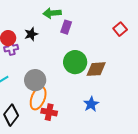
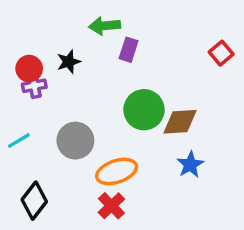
orange ellipse: (38, 98) -> (117, 171), moved, turned 50
blue star: (91, 104) -> (190, 165), moved
red cross: (49, 112) -> (111, 206), moved, turned 35

